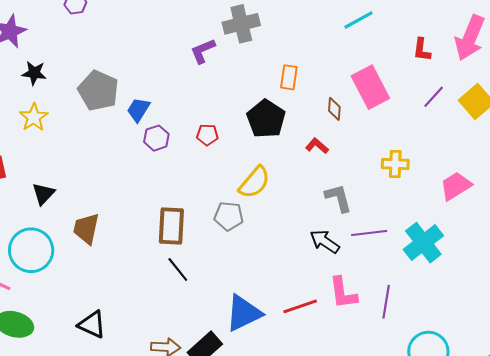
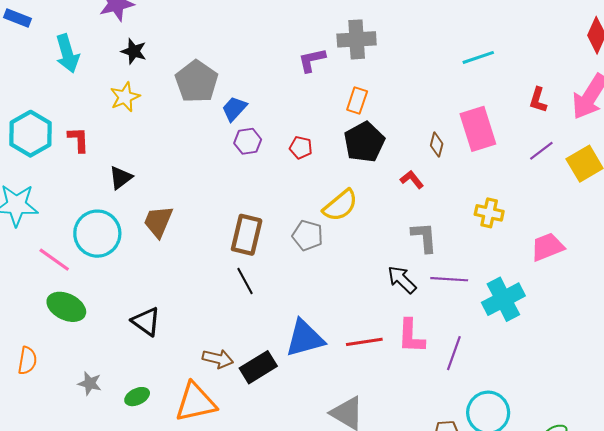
orange rectangle: (289, 77) -> (357, 100), moved

